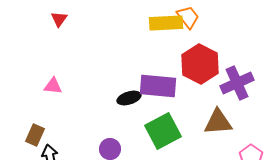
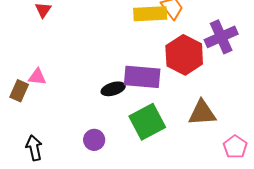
purple cross: (237, 83) -> (221, 37), moved
brown rectangle: (35, 135) -> (19, 91), moved

